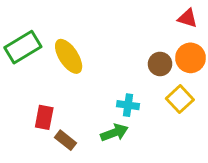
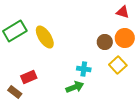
red rectangle: (44, 117) -> (29, 77), turned 56
brown rectangle: (66, 140) -> (15, 92), moved

